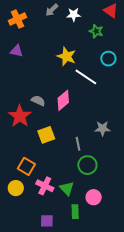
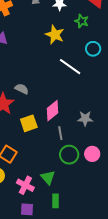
yellow star: (66, 56) -> (55, 35), moved
pink diamond: (63, 100) -> (53, 111), moved
pink cross: (45, 186) -> (25, 185), moved
pink circle: (94, 197) -> (92, 154), moved

